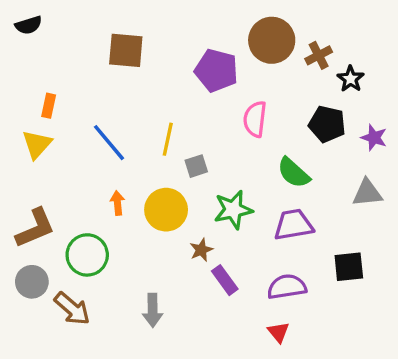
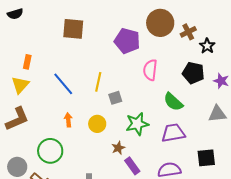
yellow circle: (166, 210) -> (97, 124), size x0.7
brown L-shape: (35, 228) -> (17, 119), moved

